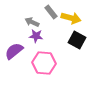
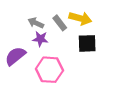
gray rectangle: (51, 12) -> (60, 23), moved
black square: (77, 40) -> (87, 43), turned -30

